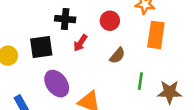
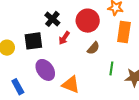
black cross: (65, 19) -> (52, 19), turned 35
red circle: (110, 21) -> (88, 21), size x1.5

